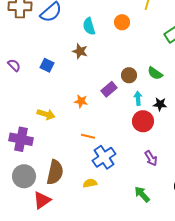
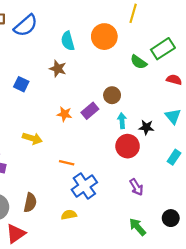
orange circle: (122, 22) -> (104, 37), size x1.5
green semicircle: (155, 73) -> (139, 62), moved
orange star: (81, 101) -> (64, 114), moved
yellow arrow: (46, 114) -> (32, 138), moved
brown semicircle: (55, 172) -> (30, 203), size x0.7
green arrow: (142, 194) -> (138, 227), moved

